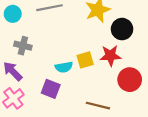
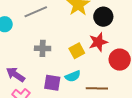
gray cross: (23, 46) -> (43, 48), moved
cyan semicircle: (64, 67) -> (73, 76), moved

